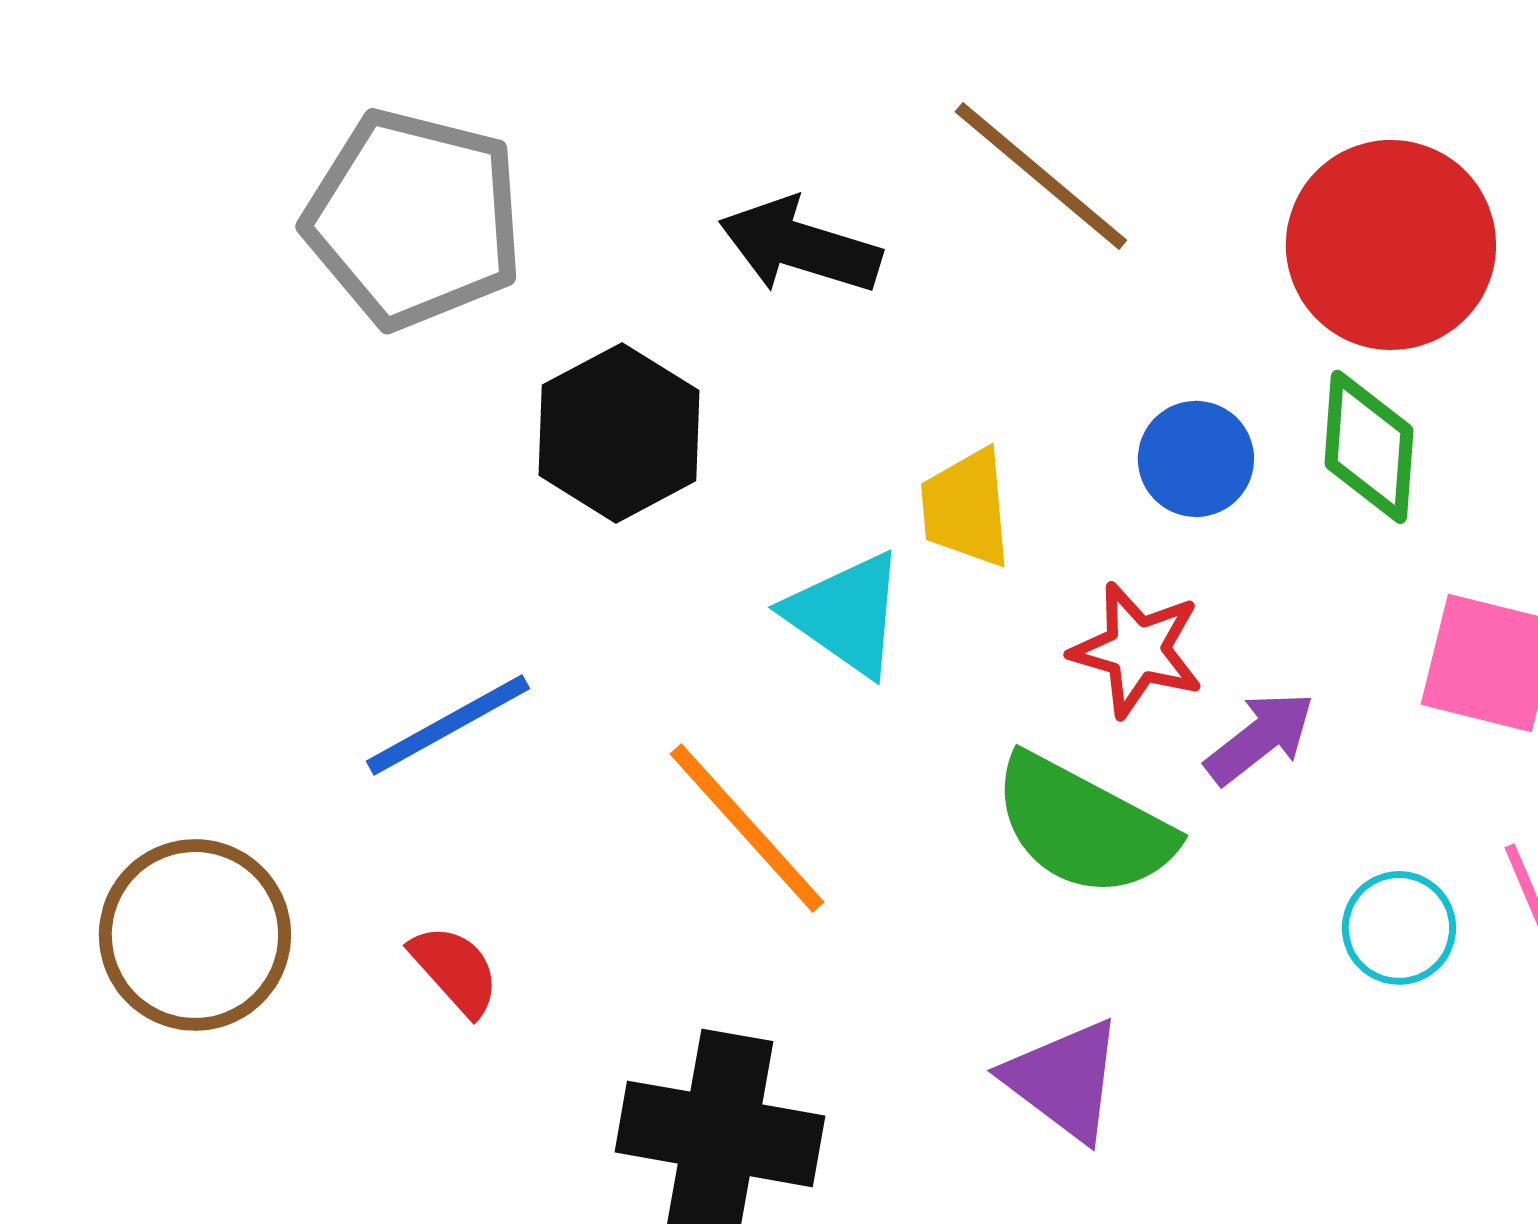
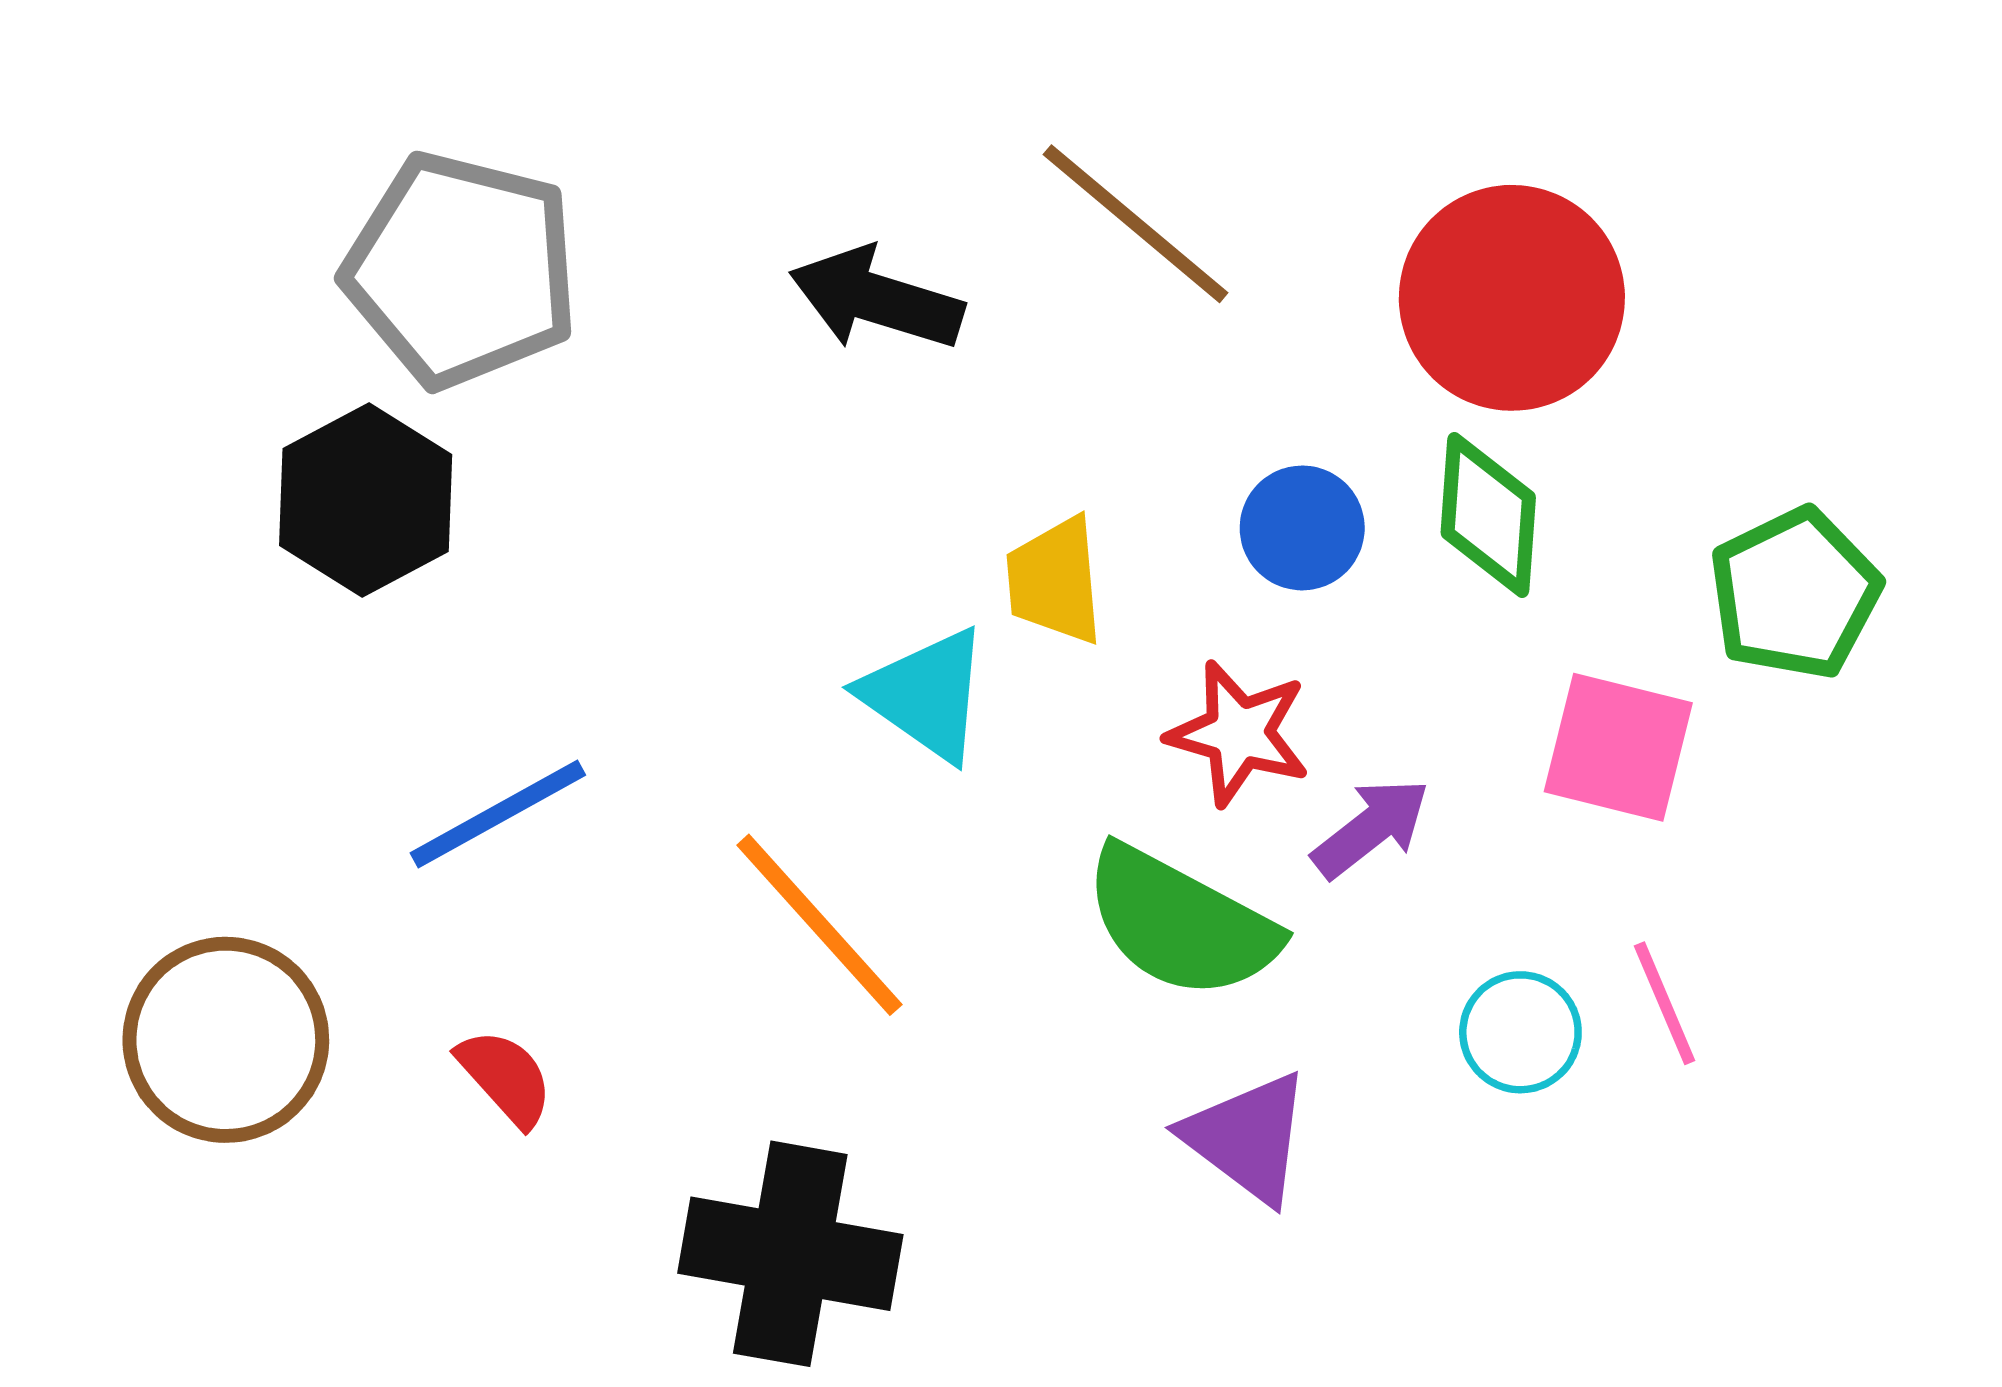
black hexagon: (619, 433) -> (366, 500), moved
purple triangle: (1064, 1080) -> (1247, 1138), moved

